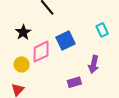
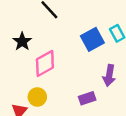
blue square: (66, 41) -> (92, 39), moved
yellow circle: (22, 64) -> (37, 97), moved

